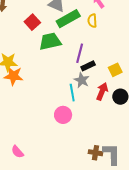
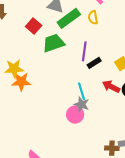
gray star: (82, 80) -> (82, 104), moved
red arrow: (102, 91) -> (111, 87), turned -78

